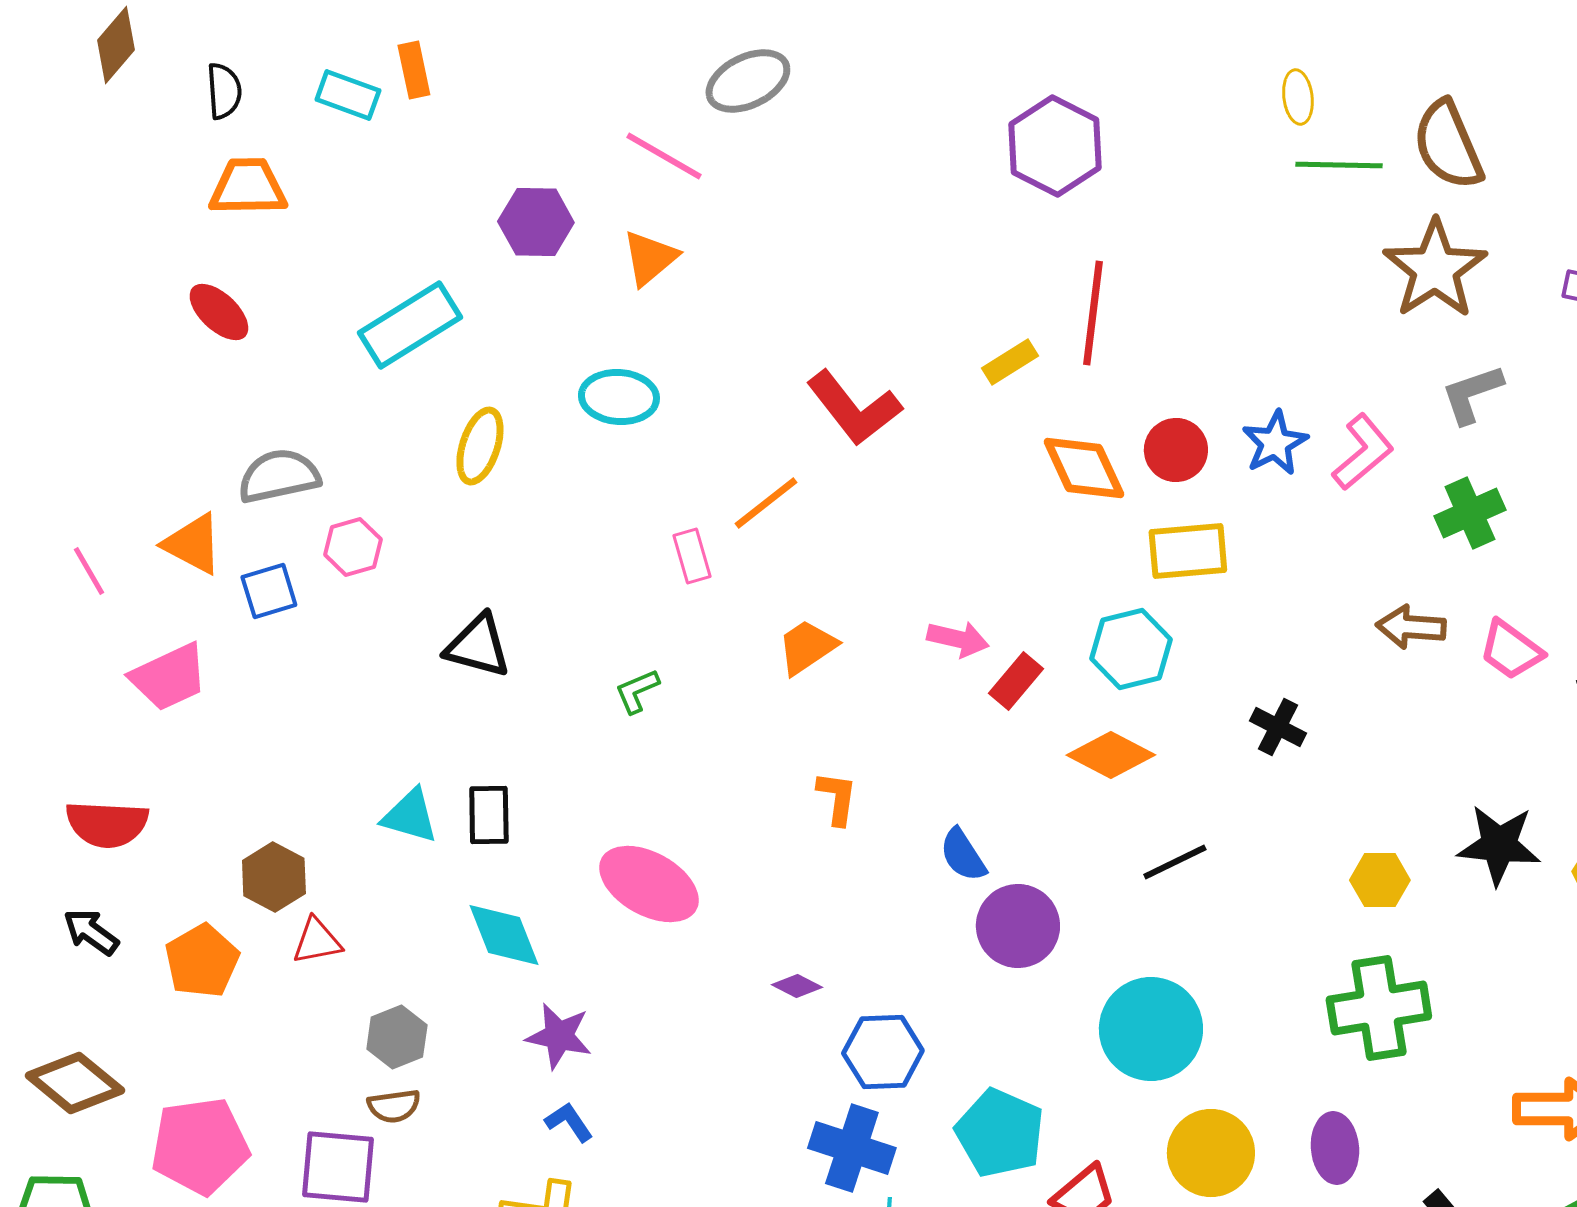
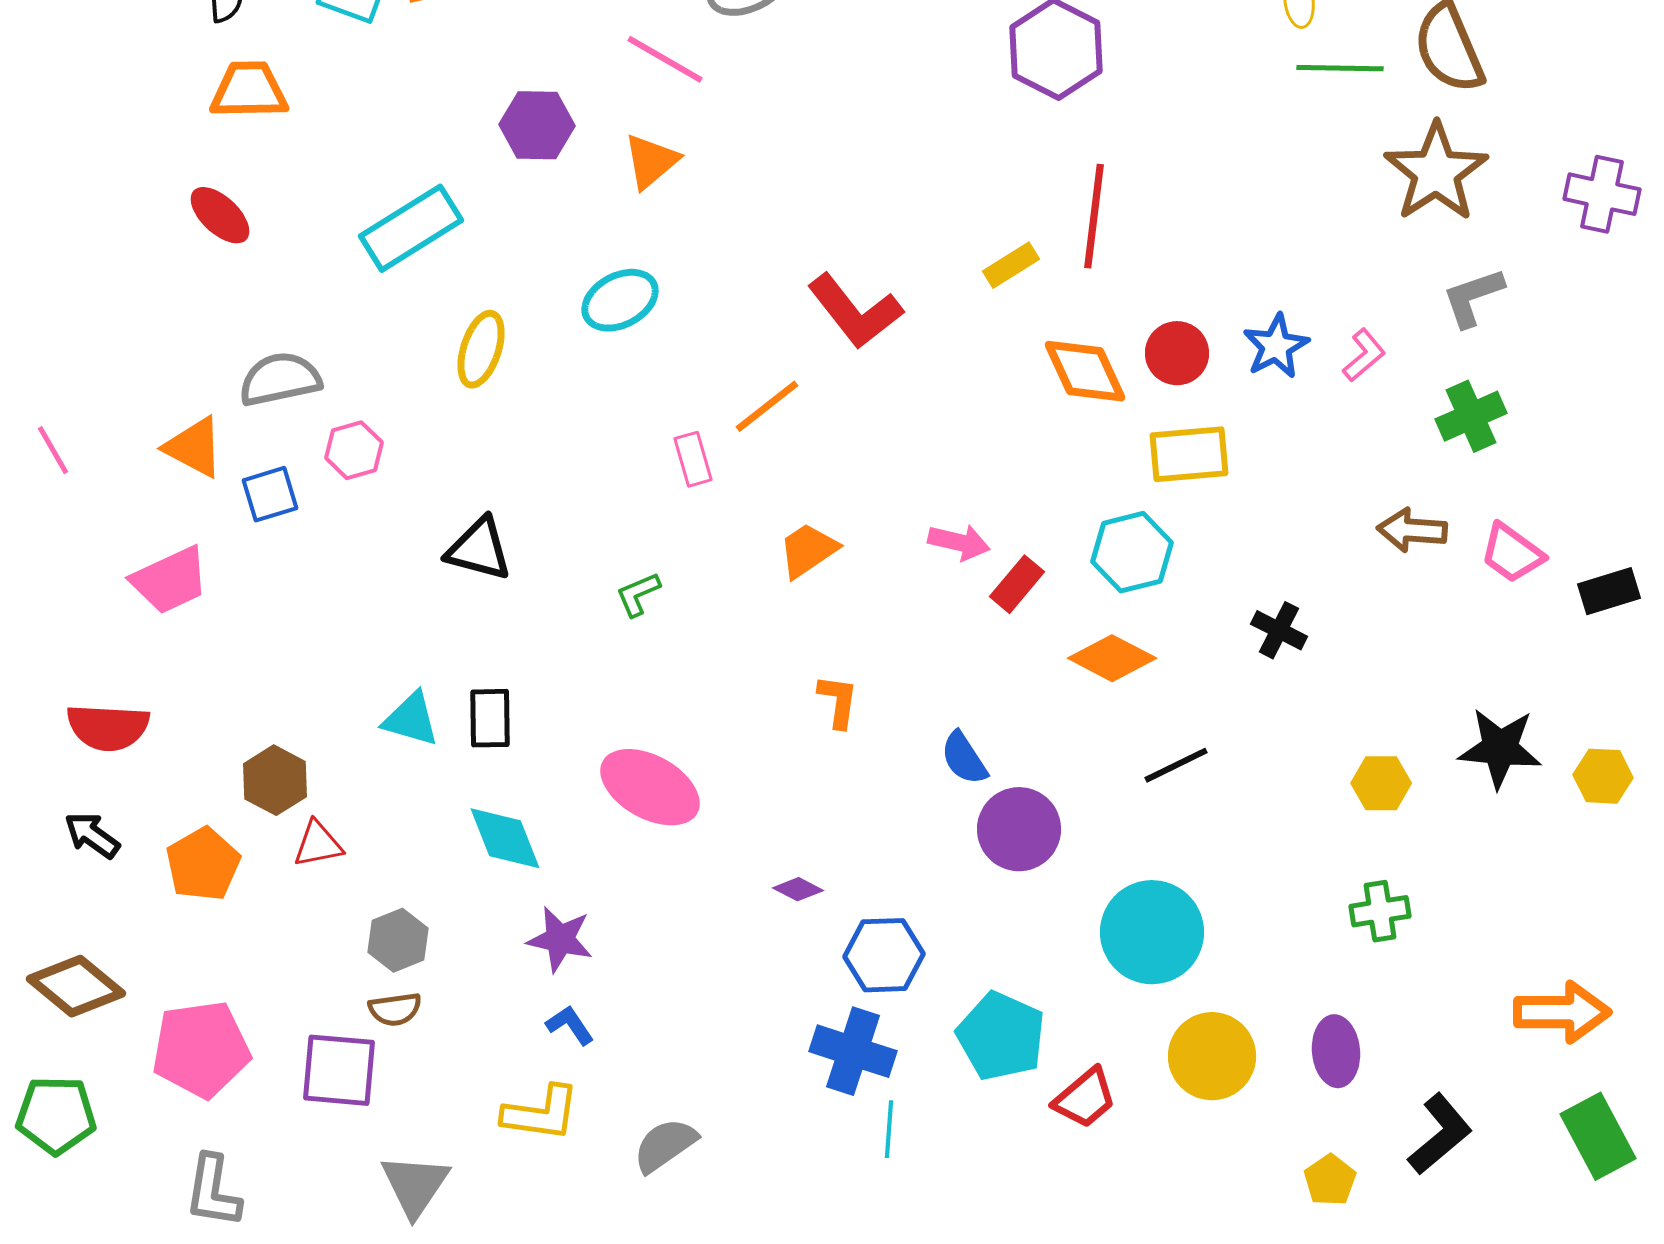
cyan ellipse: (619, 397) -> (620, 300), turned -32
pink L-shape: (1363, 452) -> (1364, 355), size x0.7
pink line: (89, 571) -> (53, 450), moved
green cross: (1379, 1008) -> (1380, 911), size x0.6

